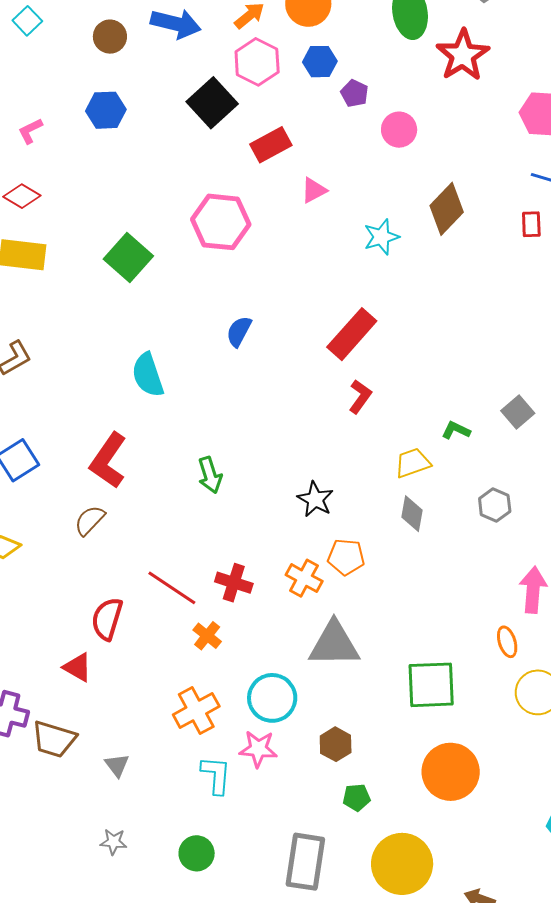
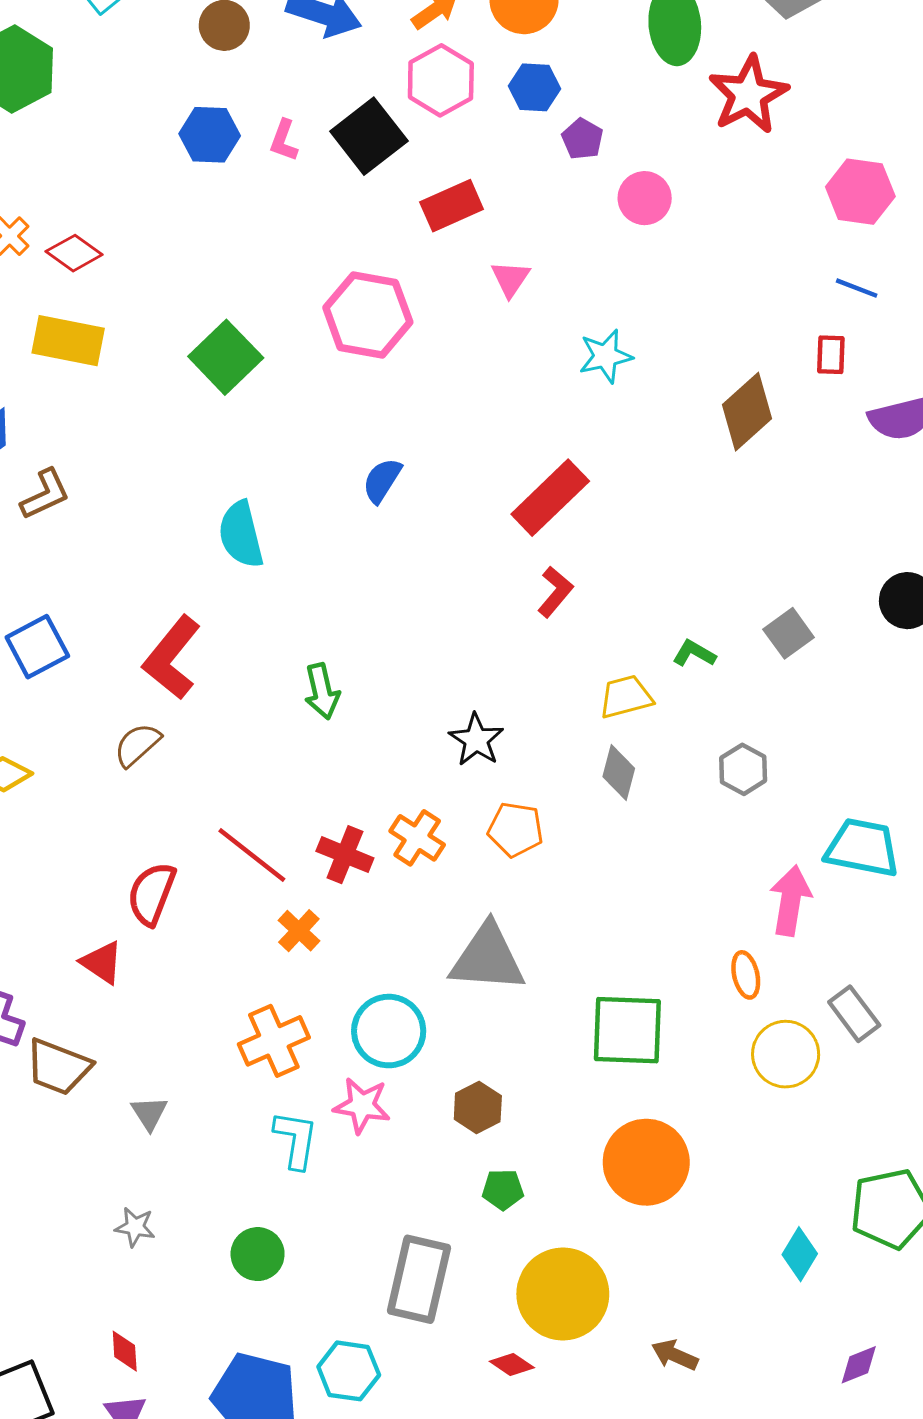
pink L-shape: (30, 131) -> (284, 140), moved, turned -48
pink triangle: (314, 190) -> (510, 279), turned -32
brown diamond: (447, 209) -> (747, 412), moved
orange cross: (304, 578) -> (417, 838), moved

